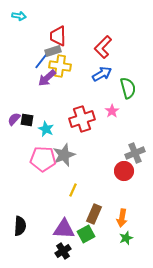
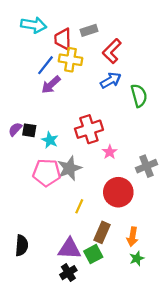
cyan arrow: (19, 16) -> (34, 25), moved, size x1.6
gray rectangle: (53, 51) -> (89, 30), moved
yellow cross: (60, 66) -> (71, 60), moved
pink star: (112, 111) -> (110, 152), moved
red circle: (124, 171) -> (118, 192), moved, size x1.4

